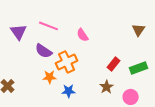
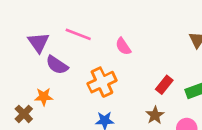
purple semicircle: (44, 51) -> (57, 65), moved
orange star: (50, 77) -> (44, 97), moved

